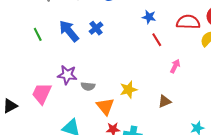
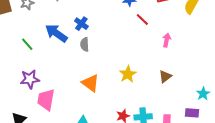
purple star: (67, 75) -> (30, 79), moved
gray semicircle: (88, 86) -> (85, 44), moved, turned 96
orange triangle: (105, 106) -> (90, 83), moved

